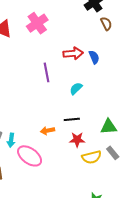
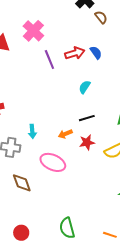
purple line: (46, 72) -> (49, 60), moved
cyan arrow: (11, 140) -> (32, 131), moved
red star: (77, 140) -> (87, 142), moved

